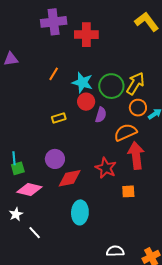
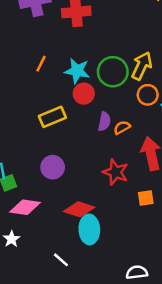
purple semicircle: (101, 115) -> (104, 121), moved
yellow rectangle: (59, 118) -> (52, 117), size x1.5
orange semicircle: (125, 132) -> (122, 127), moved, size x0.6
red diamond: (70, 178) -> (79, 209), moved, turned 35
white line: (35, 233) -> (61, 260), moved

